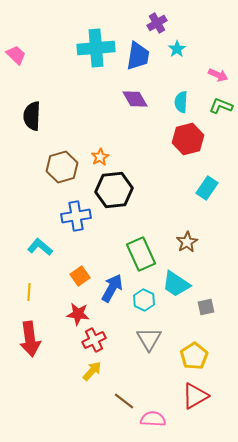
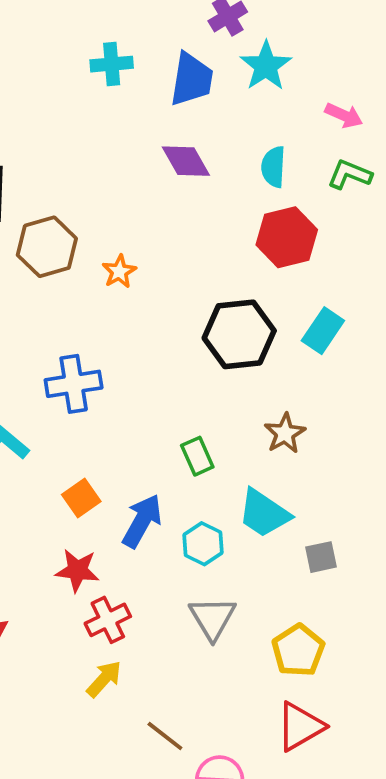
cyan cross: (96, 48) -> (112, 64), size x0.6
cyan star: (177, 49) -> (266, 66), size x1.5
brown hexagon: (62, 167) -> (47, 247), moved
black hexagon: (114, 190) -> (239, 334), moved
green rectangle: (141, 254) -> (197, 456), size x0.6

